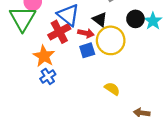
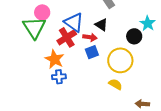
black circle: (135, 19) -> (134, 36), moved
yellow circle: (111, 40) -> (120, 60), moved
blue cross: (48, 76) -> (59, 77), turned 32

